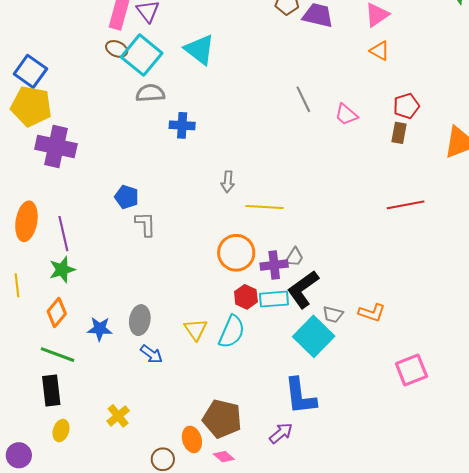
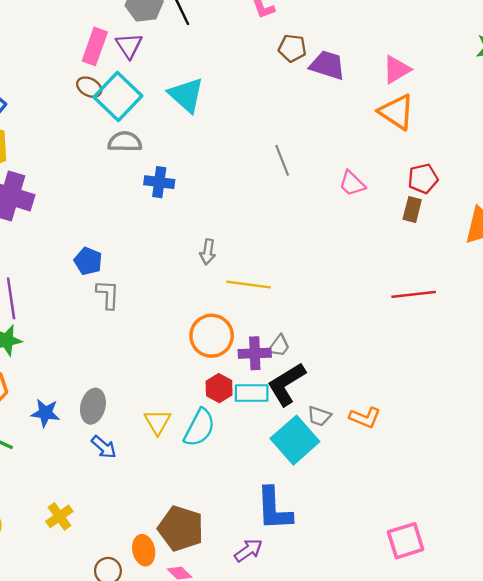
orange triangle: (380, 51) -> (397, 112), size x1.6
gray line: (303, 99) -> (282, 160), moved
pink square: (411, 370) -> (406, 541), moved

